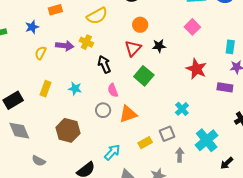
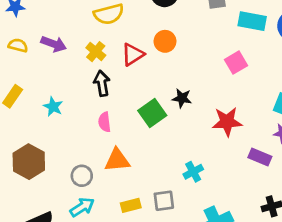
yellow cross: (86, 42) -> (96, 52), moved
black star: (159, 46) -> (182, 98), moved
red triangle: (133, 48) -> (133, 54), moved
yellow semicircle: (41, 53) -> (18, 45), turned 64
red star: (196, 69) -> (227, 122), turned 30
gray circle: (103, 110) -> (82, 176), moved

